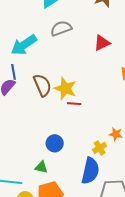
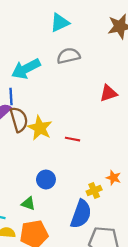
red triangle: (102, 43) -> (109, 93), moved
brown semicircle: (42, 85) -> (19, 120), moved
yellow star: (65, 88) -> (40, 128), moved

